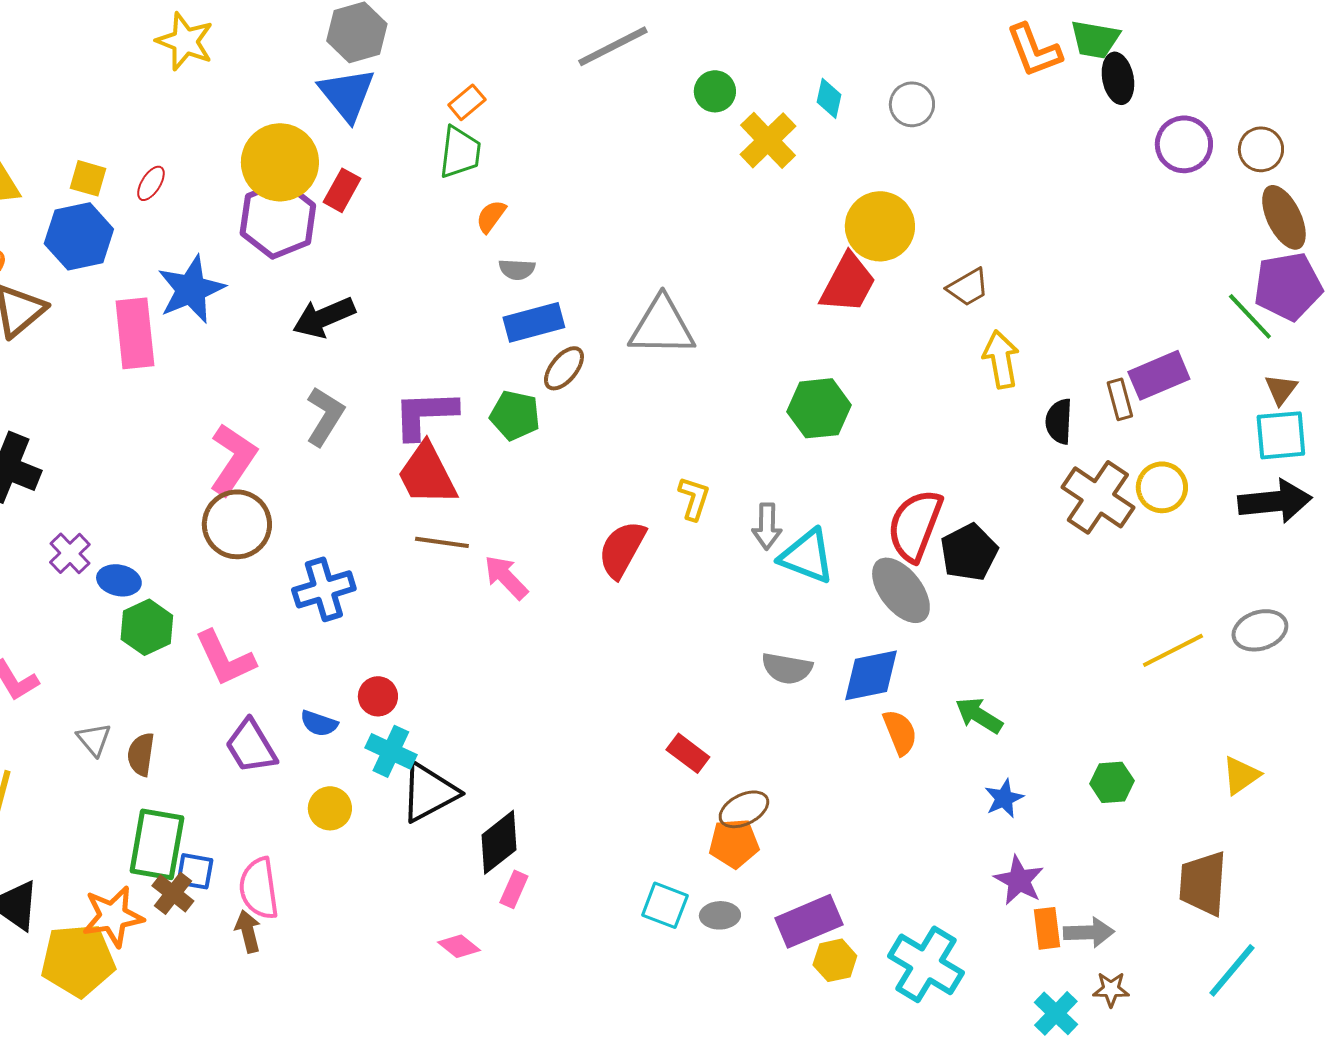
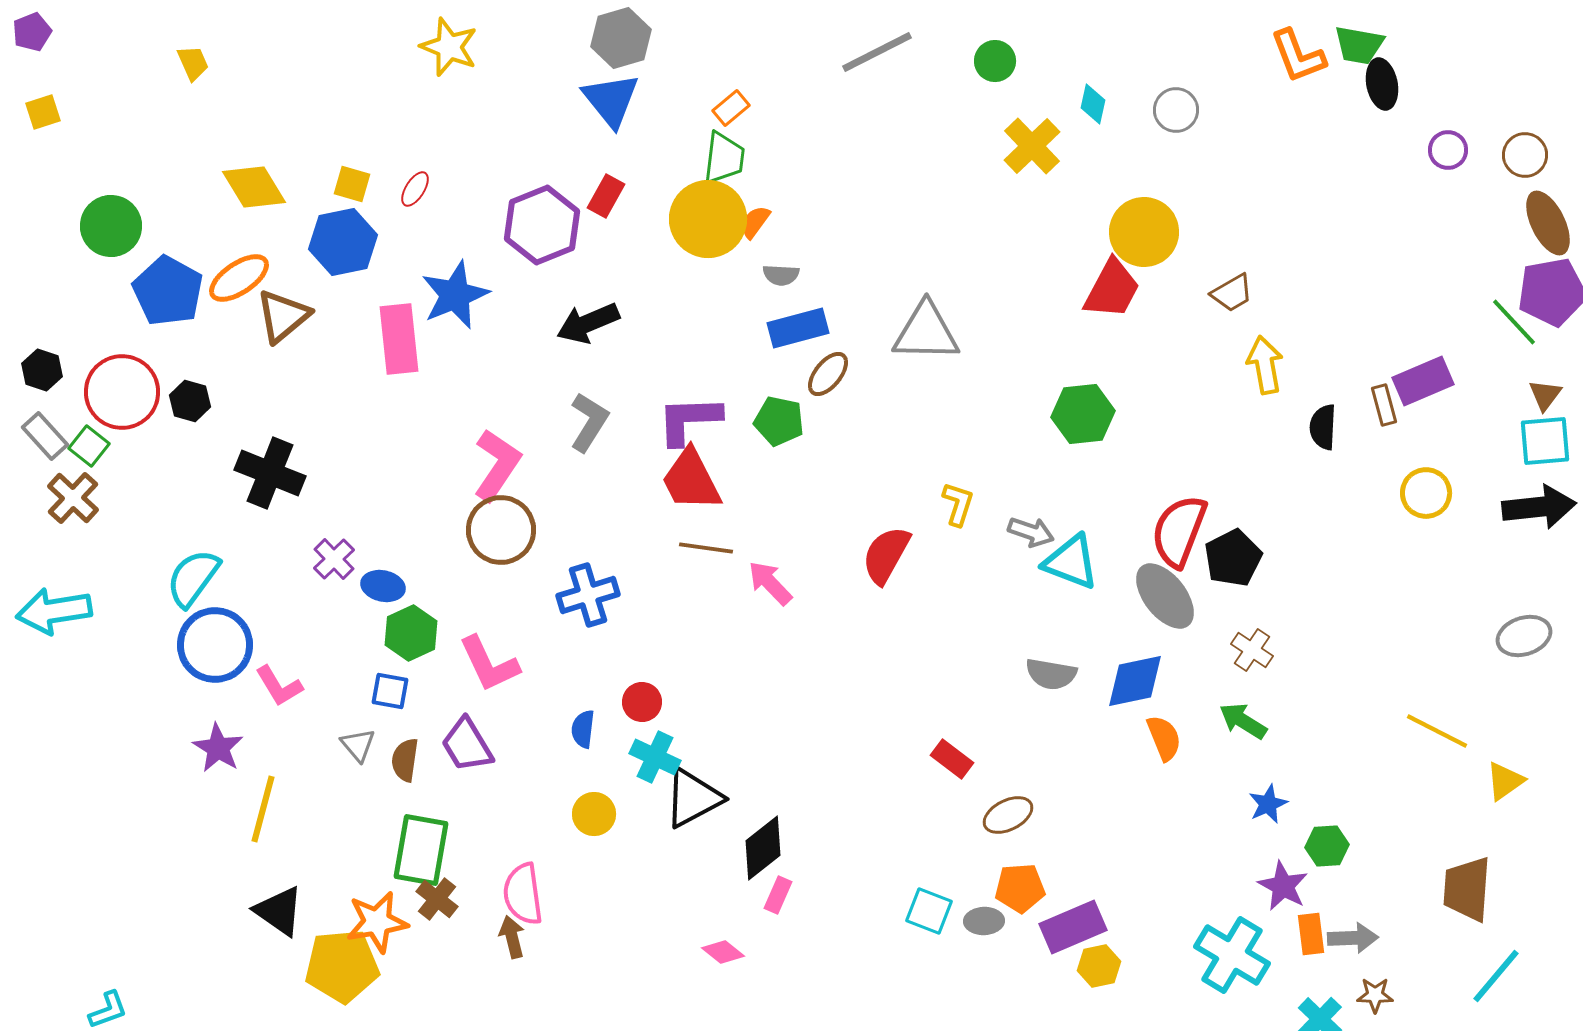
green circle: (715, 91) -> (995, 61), moved
purple circle: (1184, 144) -> (1448, 150), size x0.7
yellow circle: (280, 162) -> (708, 219), moved
brown cross: (1098, 497) -> (1252, 650), moved, size x0.6
gray arrow: (767, 526) -> (1031, 532), turned -72
yellow line: (1173, 650) -> (1437, 731), moved, turned 54
blue semicircle: (319, 723) -> (583, 729), turned 78
purple trapezoid: (251, 746) -> (467, 745), moved
green hexagon: (1112, 782) -> (1327, 846), moved
orange pentagon: (734, 843) -> (1020, 888), moved
blue square: (195, 871) -> (390, 691), moved
cyan cross: (926, 964) -> (1232, 955), moved

